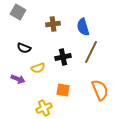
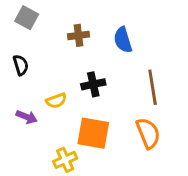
black semicircle: (24, 48) -> (21, 65), moved, turned -128
brown line: (91, 52) -> (153, 87), moved, turned -35
orange square: (63, 90) -> (93, 133), size x1.6

